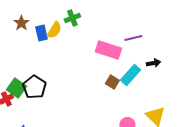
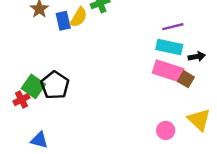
pink rectangle: (108, 50) -> (168, 71), moved
cyan rectangle: (130, 75) -> (169, 47), moved, turned 60
brown square: (112, 82) -> (186, 79), moved

